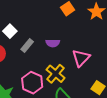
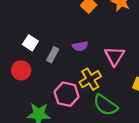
yellow cross: (56, 74) -> (90, 79), turned 30

